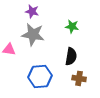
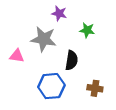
purple star: (32, 11) -> (59, 13), moved
black semicircle: (71, 56) -> (72, 60), moved

